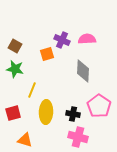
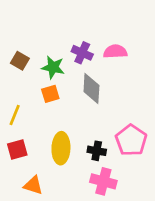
orange square: (47, 54) -> (50, 94), moved
green star: (15, 69) -> (53, 67), moved
gray diamond: (83, 71) -> (91, 89), moved
yellow line: (32, 90) -> (15, 115), moved

